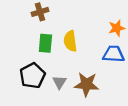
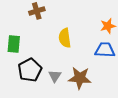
green rectangle: (45, 43) -> (14, 44), moved

